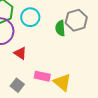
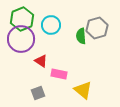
pink rectangle: (42, 76) -> (59, 74), moved
gray square: (17, 85) -> (38, 93), turned 32

